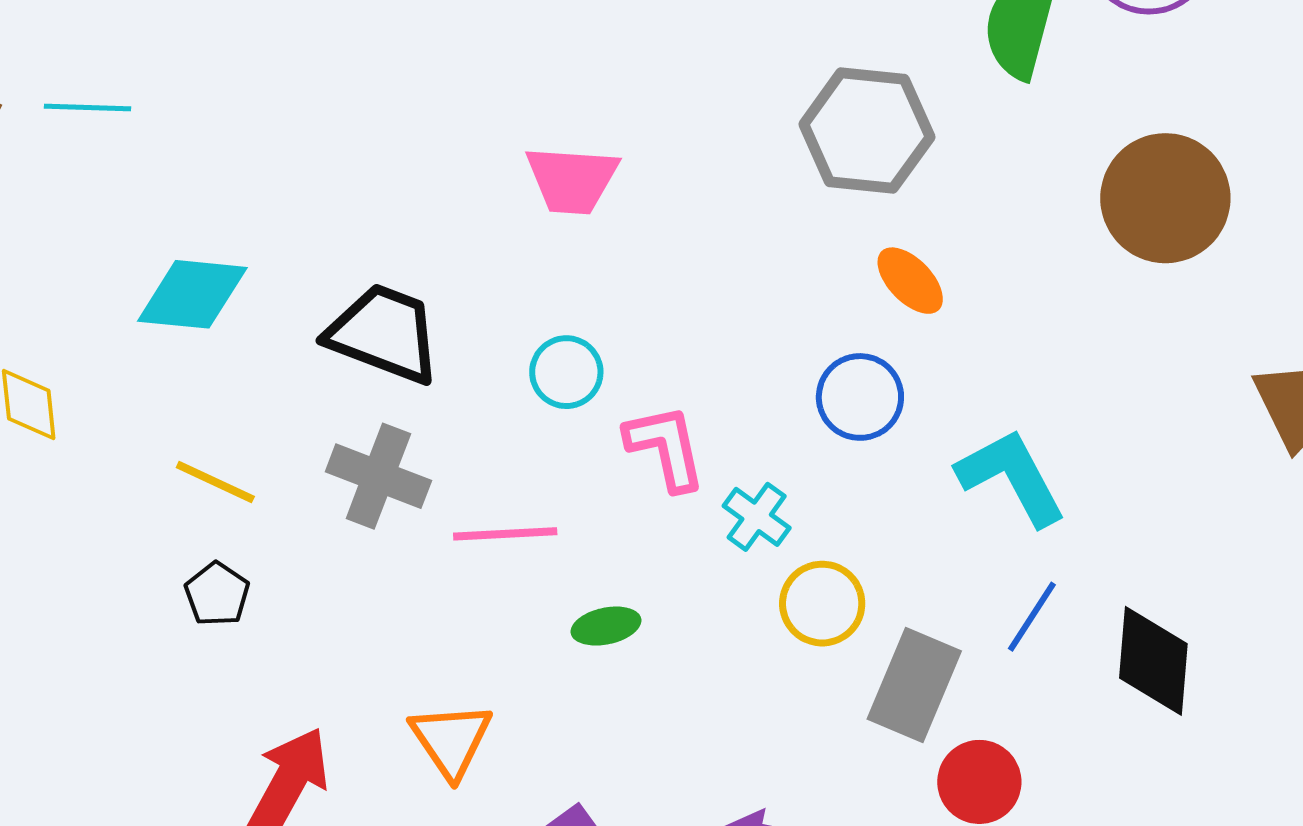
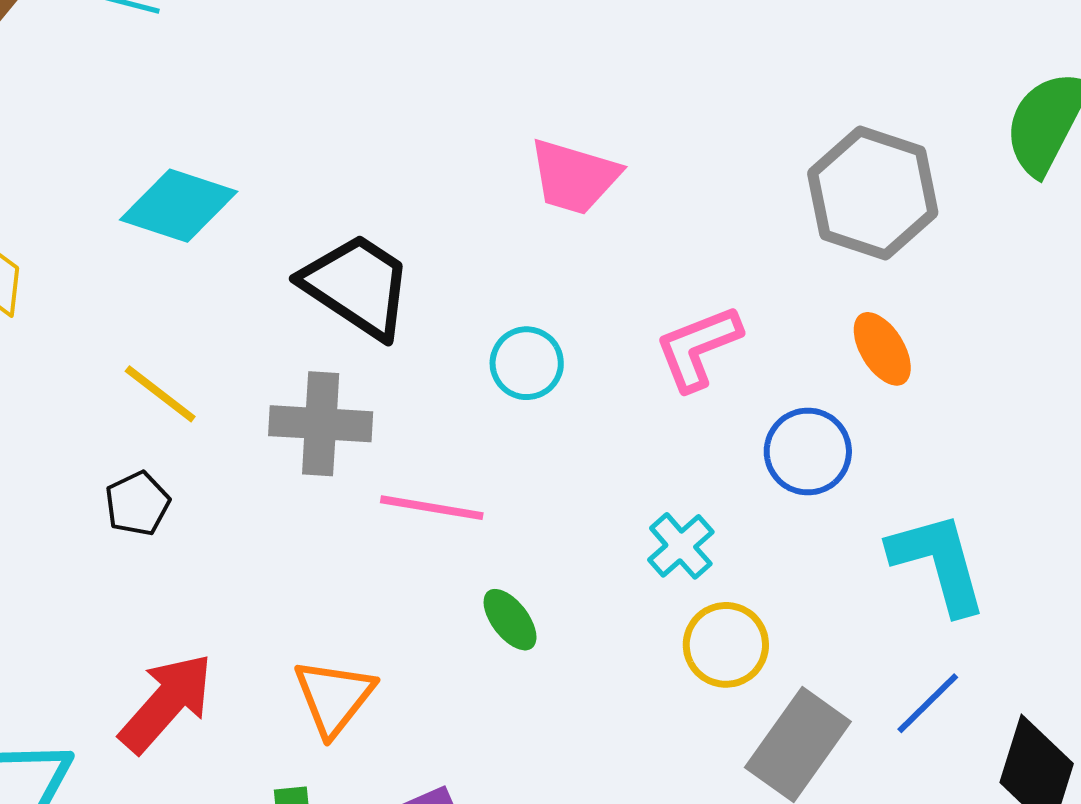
pink L-shape: (665, 447) -> (698, 348), moved, turned -112
gray cross: (378, 476) -> (321, 424), turned -30
green ellipse: (606, 626) -> (510, 620), turned 52

